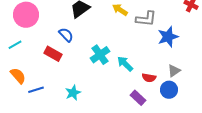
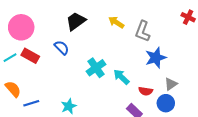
gray L-shape: (146, 19) -> (143, 31), turned 105
blue star: (168, 37) -> (156, 58), moved
red rectangle: (53, 54) -> (30, 56), moved

